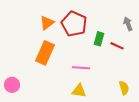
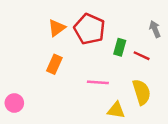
orange rectangle: (45, 53) -> (54, 64), size x0.7
yellow semicircle: (124, 88) -> (142, 92), moved, size x1.5
yellow triangle: (79, 91) -> (116, 110), moved

